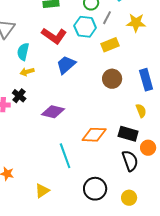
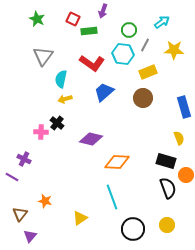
brown circle: (112, 79) -> (143, 98), moved
orange diamond: (94, 135) -> (117, 162), moved
cyan line: (65, 156) -> (112, 197), moved
black circle: (95, 189) -> (133, 229), moved

